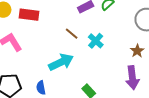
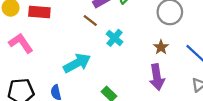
brown line: (72, 34) -> (90, 21), moved

